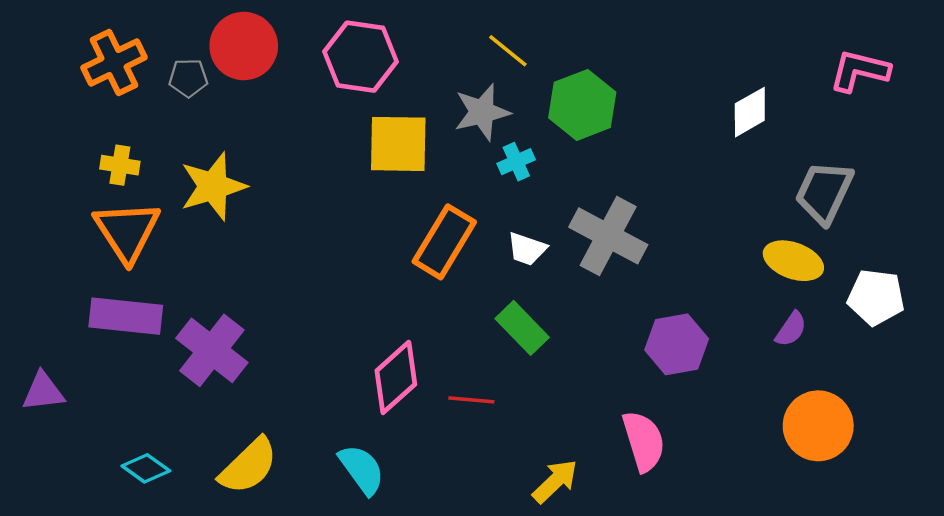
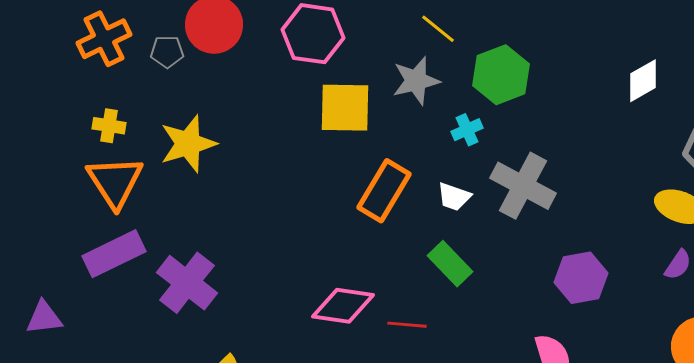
cyan cross: (516, 162) -> (467, 130), moved
purple rectangle: (126, 316) -> (114, 254), turned -32
pink diamond: (396, 377) -> (343, 306), turned 50

